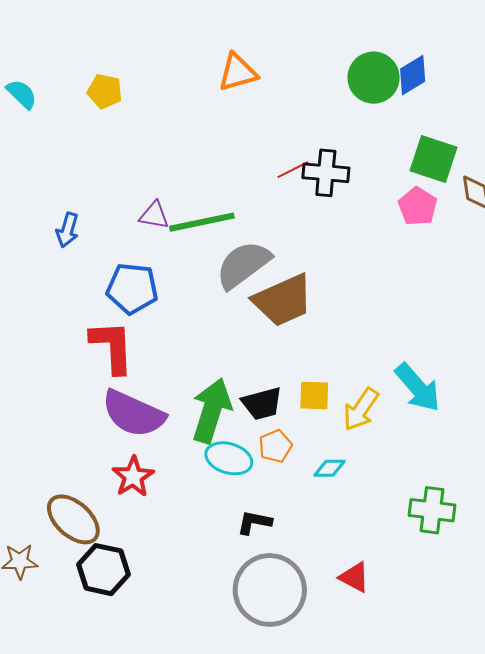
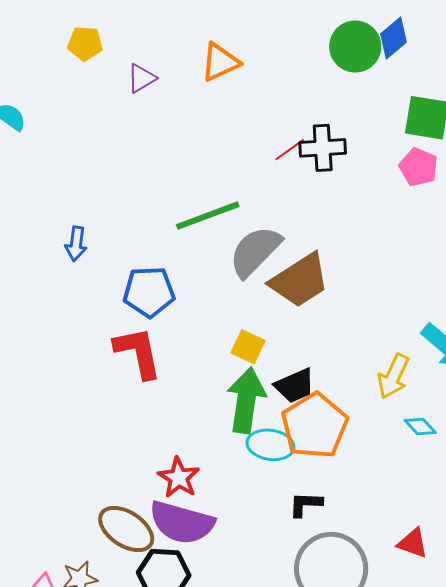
yellow pentagon: (105, 91) -> (85, 44), moved
purple triangle: (154, 215) -> (141, 78), moved, turned -32
yellow square: (314, 396) -> (248, 347), moved, turned 32
purple semicircle: (133, 414) -> (182, 523), moved
orange pentagon: (275, 446) -> (315, 426), size x2.0
cyan diamond: (330, 468) -> (420, 427), moved, turned 56

